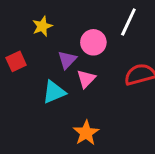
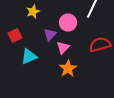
cyan triangle: (54, 92) -> (29, 57), moved
orange star: (86, 133) -> (68, 69), moved

